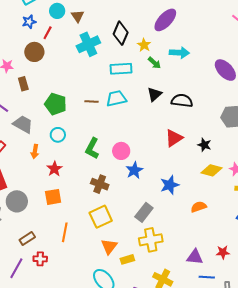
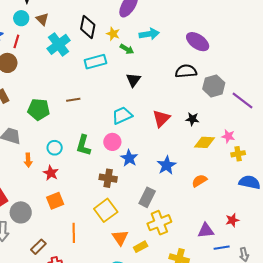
cyan trapezoid: (116, 98) -> (122, 115), moved
black semicircle: (182, 101) -> (186, 71), moved
cyan circle: (58, 135) -> (55, 148), moved
brown cross: (100, 184) -> (108, 178), moved

